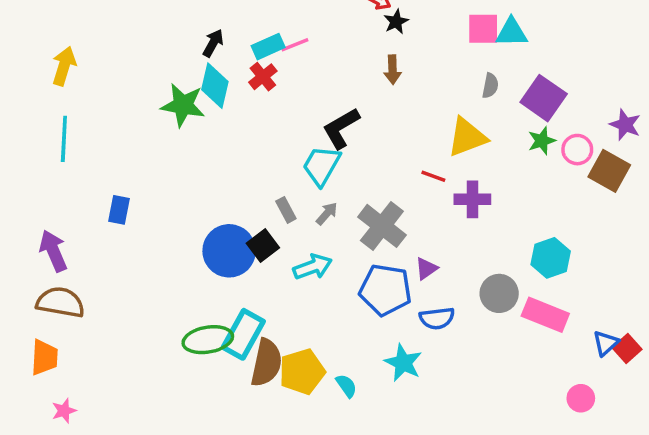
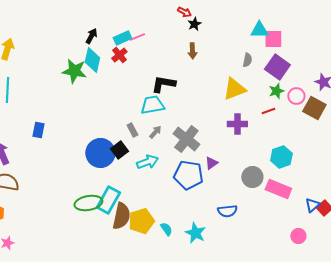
pink square: (483, 29) -> (273, 39), moved
black L-shape: (341, 128) -> (163, 84), turned 40
cyan trapezoid: (321, 166) -> (152, 105), turned 50
red line: (433, 176) -> (268, 111), moved, turned -40
blue semicircle: (437, 318) -> (227, 211), moved
cyan star: (403, 363) -> (195, 233), moved

